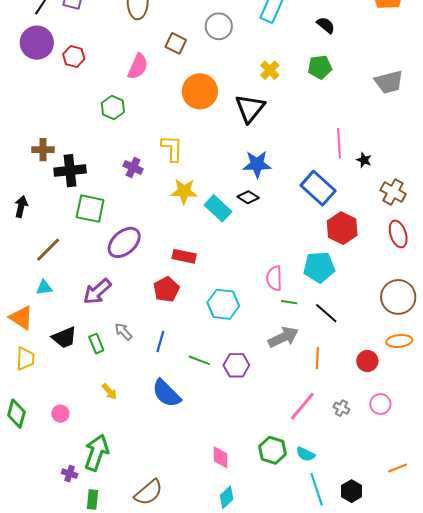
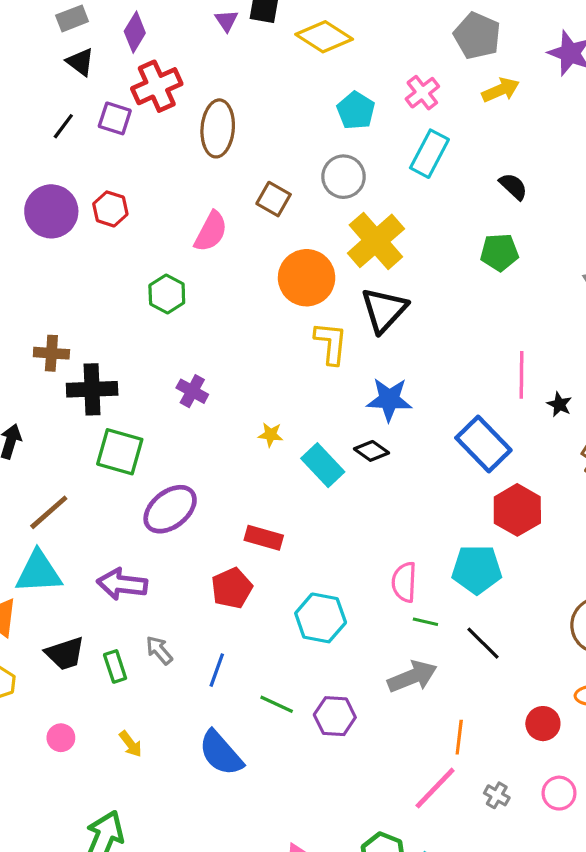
purple circle: (37, 43) -> (51, 211), moved
yellow cross: (270, 70) -> (376, 241), moved, size x1.8
yellow L-shape: (172, 148) -> (331, 343), moved
yellow star: (184, 191) -> (271, 435), size x0.6
cyan triangle: (44, 288) -> (38, 572), size x1.8
purple arrow: (97, 292) -> (122, 584), turned 44
orange line: (317, 358) -> (459, 737), moved
pink circle: (60, 414) -> (61, 738), moved

